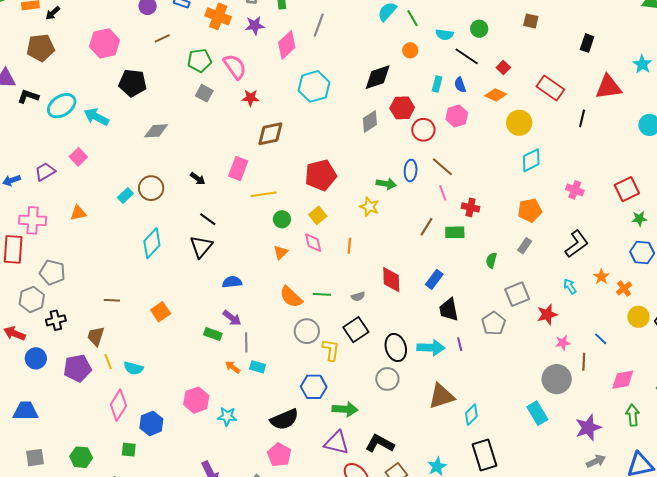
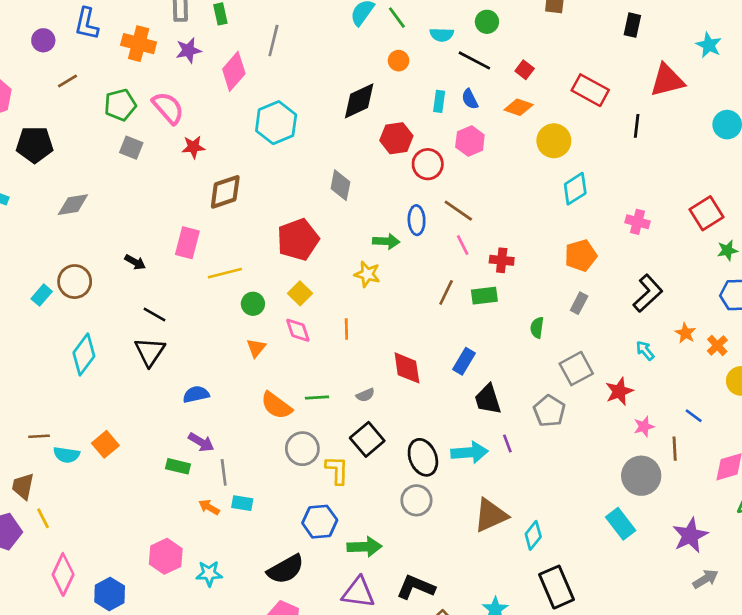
gray diamond: (370, 122) -> (340, 185), moved, turned -40
cyan semicircle: (133, 368) -> (66, 455), moved

